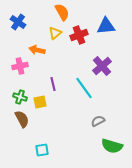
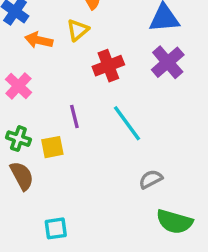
red cross: (79, 35) -> (108, 66), moved
orange arrow: (37, 50) -> (39, 40), moved
pink cross: (20, 66) -> (18, 86), turned -35
purple cross: (102, 66) -> (168, 62), moved

